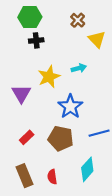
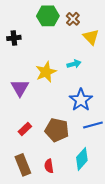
green hexagon: (30, 17) -> (48, 16), moved
black cross: (36, 40) -> (14, 38), moved
blue star: (70, 106) -> (81, 100), moved

